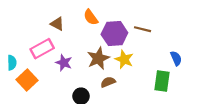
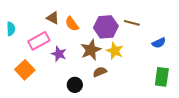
orange semicircle: (91, 17) -> (72, 24), moved
blue semicircle: (176, 58) -> (159, 43), moved, turned 88
cyan semicircle: (12, 63) -> (11, 29), moved
green rectangle: (162, 81) -> (162, 77), moved

